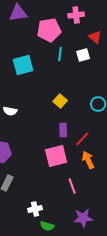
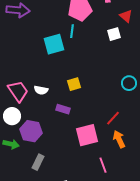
cyan line: (60, 54) -> (72, 31), moved
yellow square: (60, 101) -> (74, 84), moved, turned 32
purple rectangle: (63, 130) -> (63, 109), moved, turned -72

